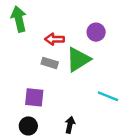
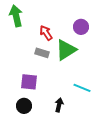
red arrow: (54, 39) -> (46, 33), turned 56
cyan line: (108, 96) -> (82, 88), moved

